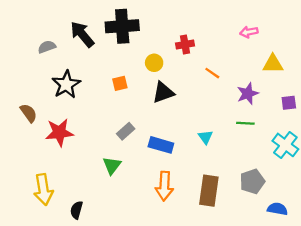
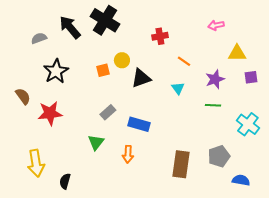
black cross: (122, 26) -> (105, 20), turned 36
yellow circle: (154, 63) -> (122, 60), moved
purple square: (289, 103) -> (251, 77), moved
cyan triangle: (205, 137) -> (178, 88), moved
orange arrow: (164, 186) -> (128, 154), moved, size x0.7

